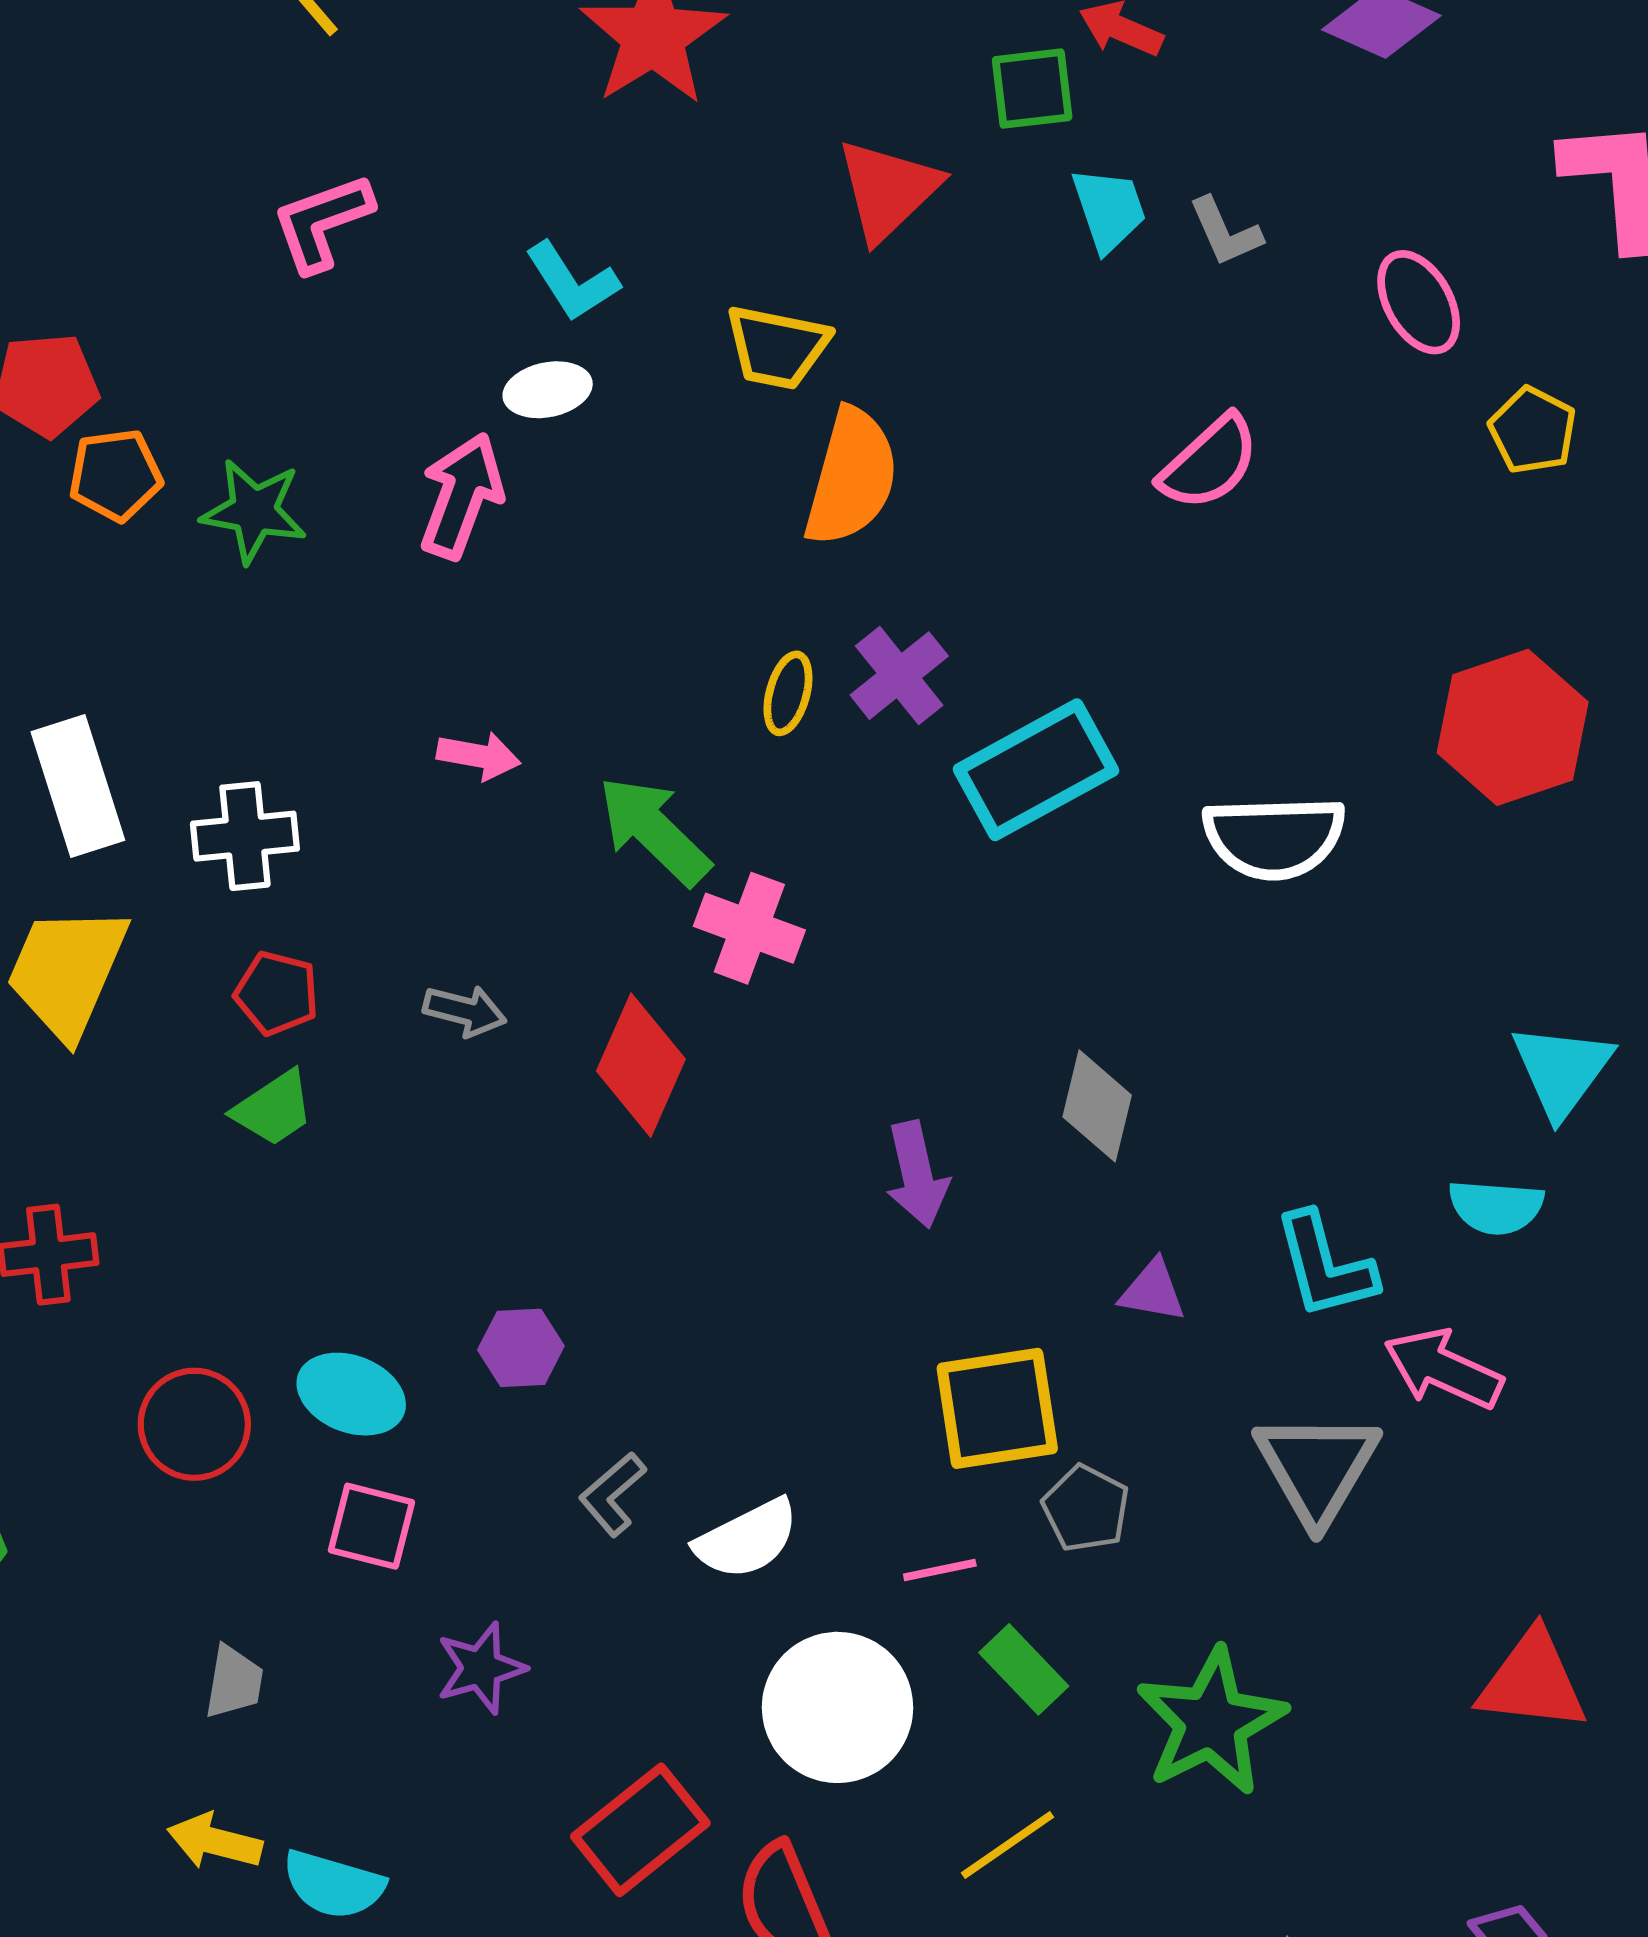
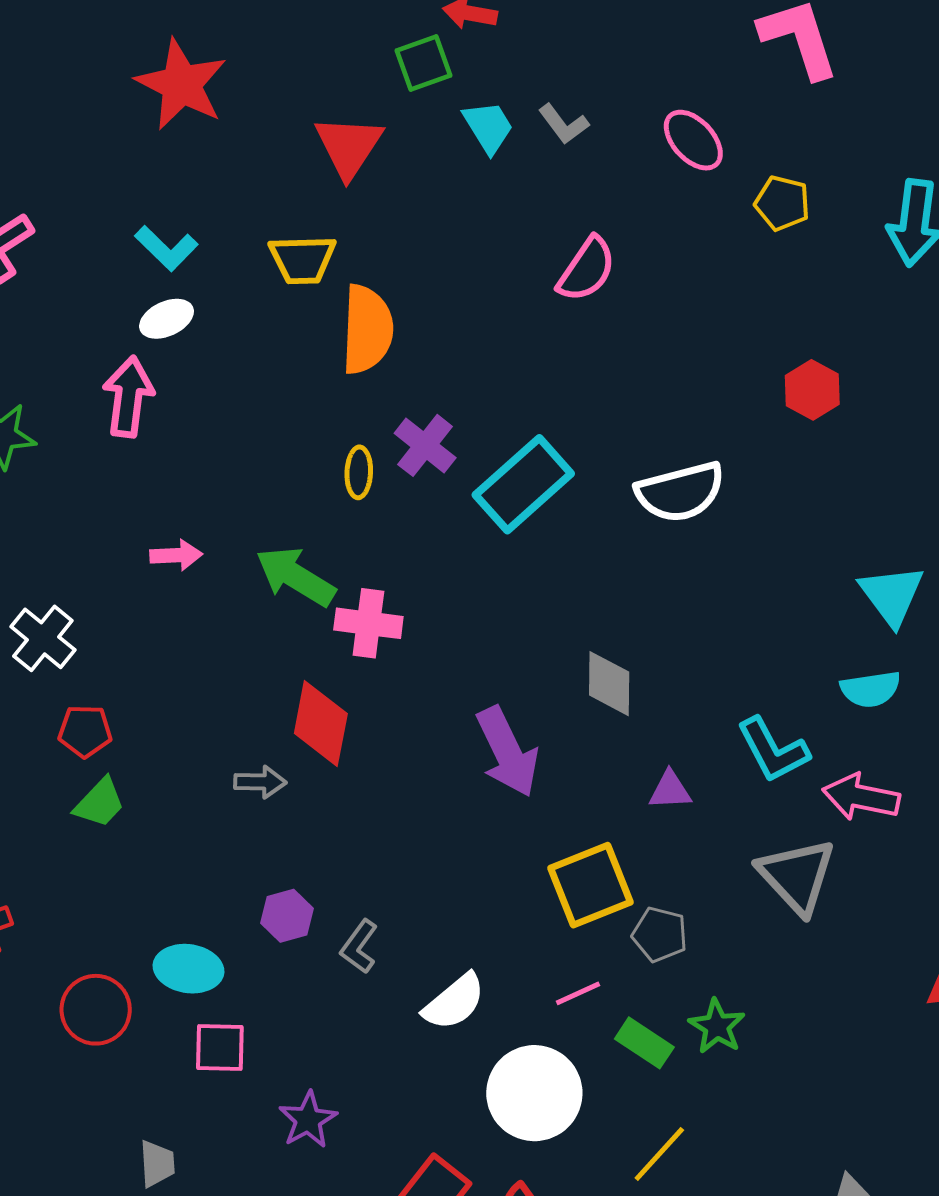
red hexagon: (1513, 727) -> (812, 390), size x0.6
white cross: (245, 836) -> (43, 638), turned -32
gray arrow: (465, 1011) -> (260, 782), moved
purple arrow: (917, 1175) -> (507, 752), size x1.4
gray L-shape: (612, 1494) -> (359, 947), moved
green star: (1211, 1722) -> (717, 1026), moved, size x0.6

